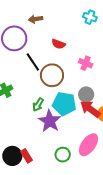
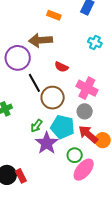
brown arrow: (36, 19) -> (41, 40), size x1.6
pink cross: (86, 63) -> (87, 88), size x1.5
gray circle: (86, 94) -> (85, 111), moved
green circle: (63, 155) -> (75, 155), moved

